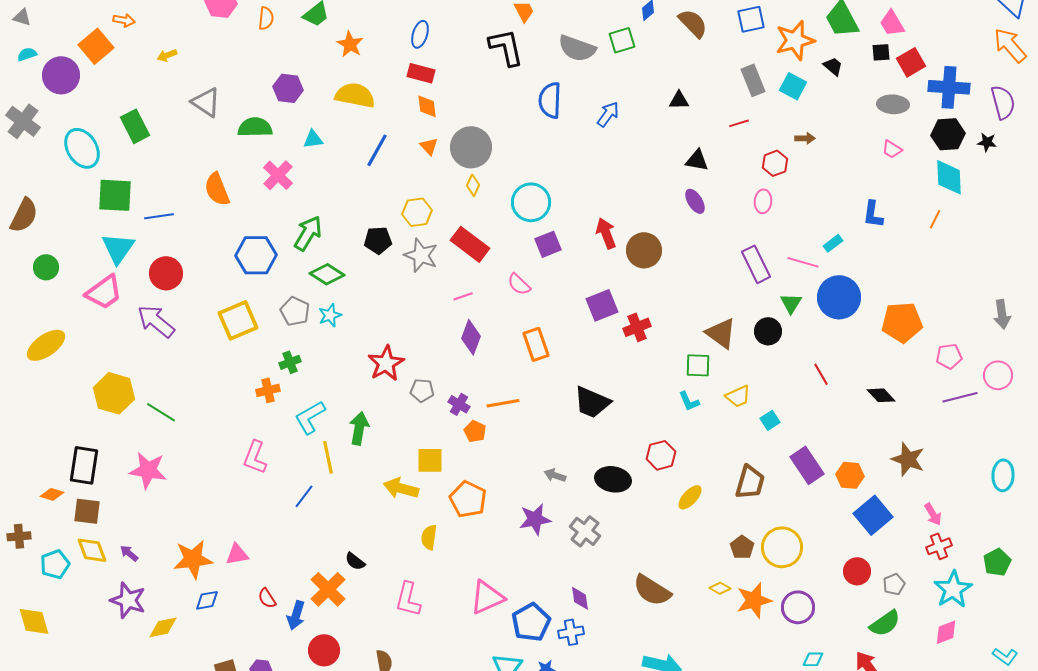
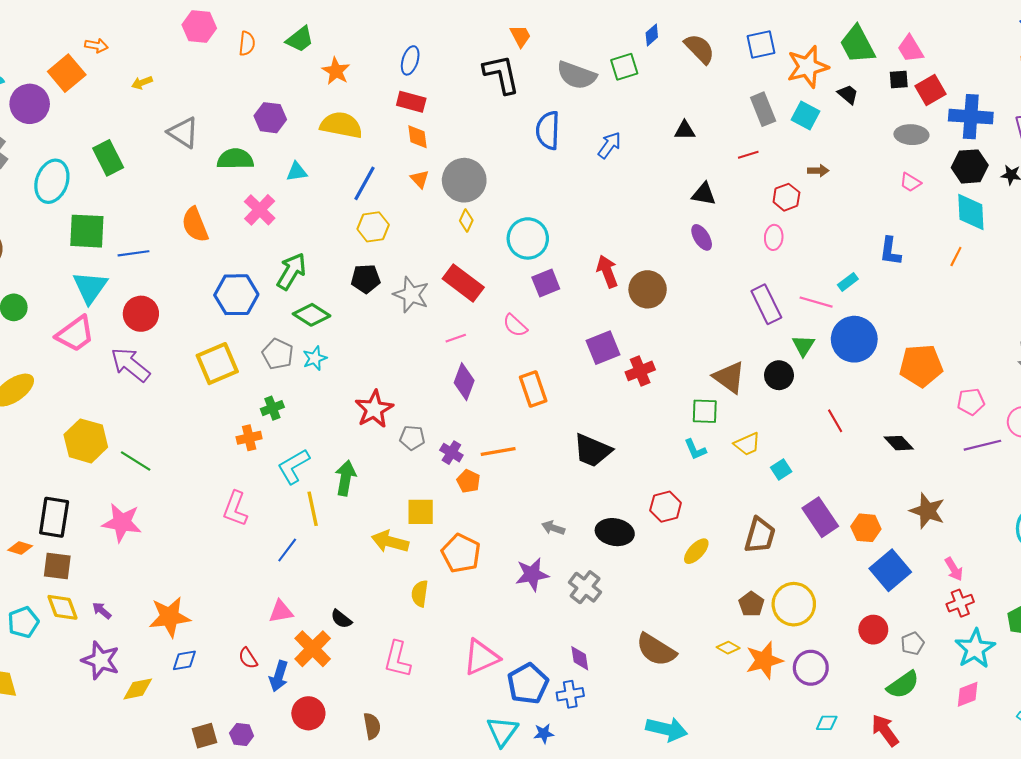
cyan ellipse: (82, 148) -> (52, 181), turned 51
yellow hexagon: (417, 212) -> (373, 227), moved
pink triangle: (237, 554) -> (281, 612), moved

